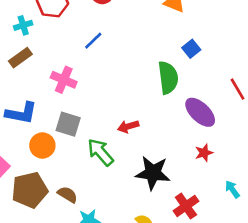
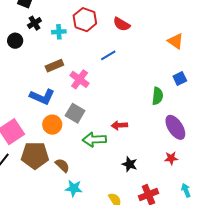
brown rectangle: (20, 58) -> (54, 66), moved
green semicircle: (168, 78) -> (158, 96), size x0.7
green arrow: (100, 152) -> (94, 140), turned -65
black star: (153, 173) -> (130, 164), size x0.6

